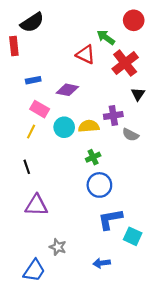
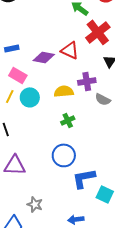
red triangle: (86, 55) -> (70, 50), moved
cyan circle: (64, 127) -> (30, 97), moved
blue circle: (99, 185) -> (64, 155), moved

